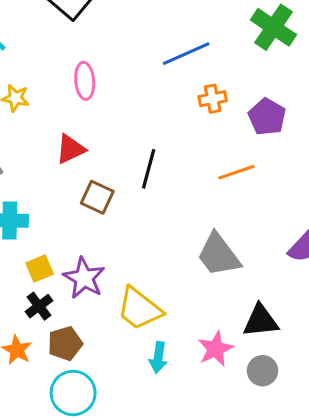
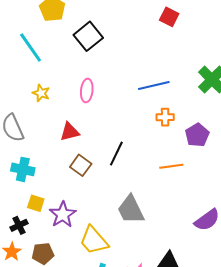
gray trapezoid: (219, 255) -> (131, 210), moved
yellow square: (40, 269) -> (36, 203), turned 30
black cross: (39, 306) -> (19, 225), moved

